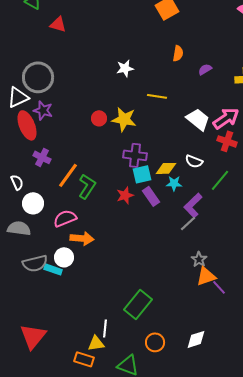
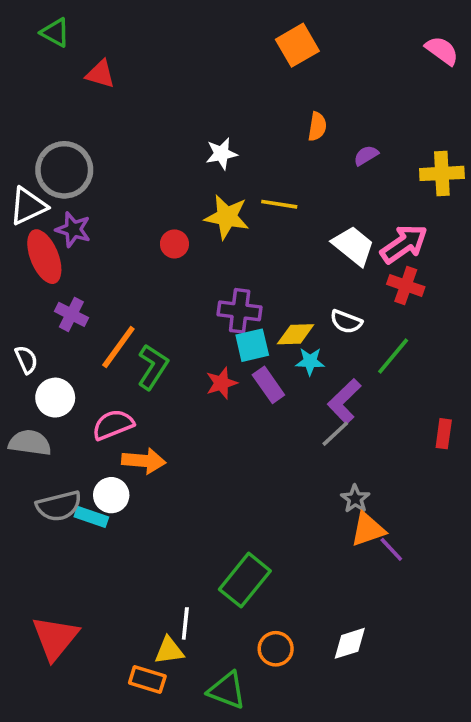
yellow star: (124, 119) -> (227, 217), moved

